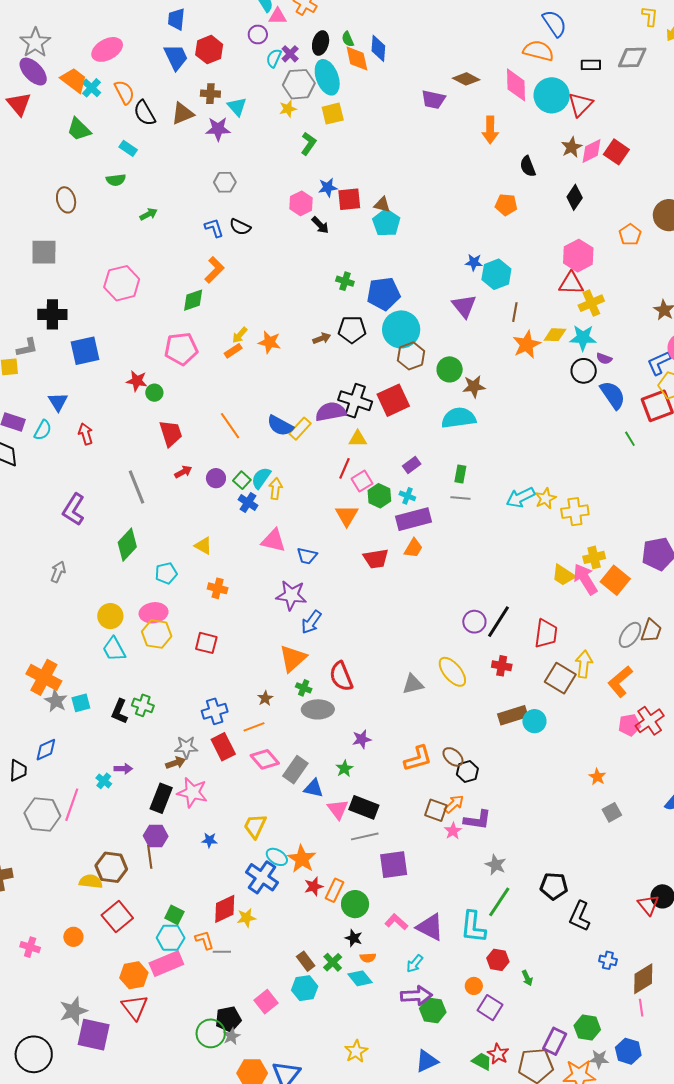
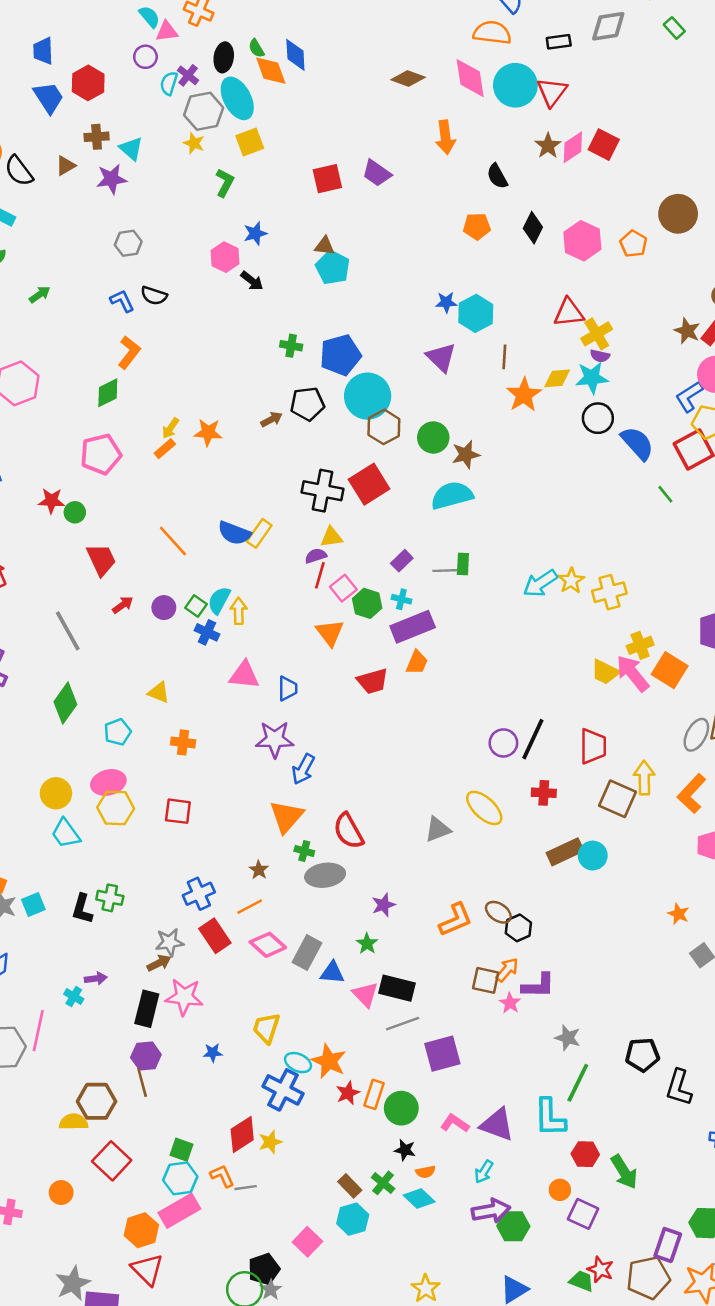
purple trapezoid: (433, 100) -> (377, 173), moved, turned 30
yellow star: (288, 109) -> (194, 143), turned -30
brown triangle: (183, 114) -> (66, 166), size x0.7
black diamond: (575, 197) -> (533, 228), moved
red square: (349, 199) -> (327, 179), moved
pink hexagon: (578, 256) -> (582, 241), moved
purple semicircle: (604, 359) -> (600, 356), moved
purple semicircle: (331, 412) -> (316, 556), moved, size x0.6
gray line: (460, 498) -> (445, 571), moved
blue trapezoid: (307, 556) -> (288, 689), turned -95
green arrow: (527, 978) -> (624, 1172), size x1.8

